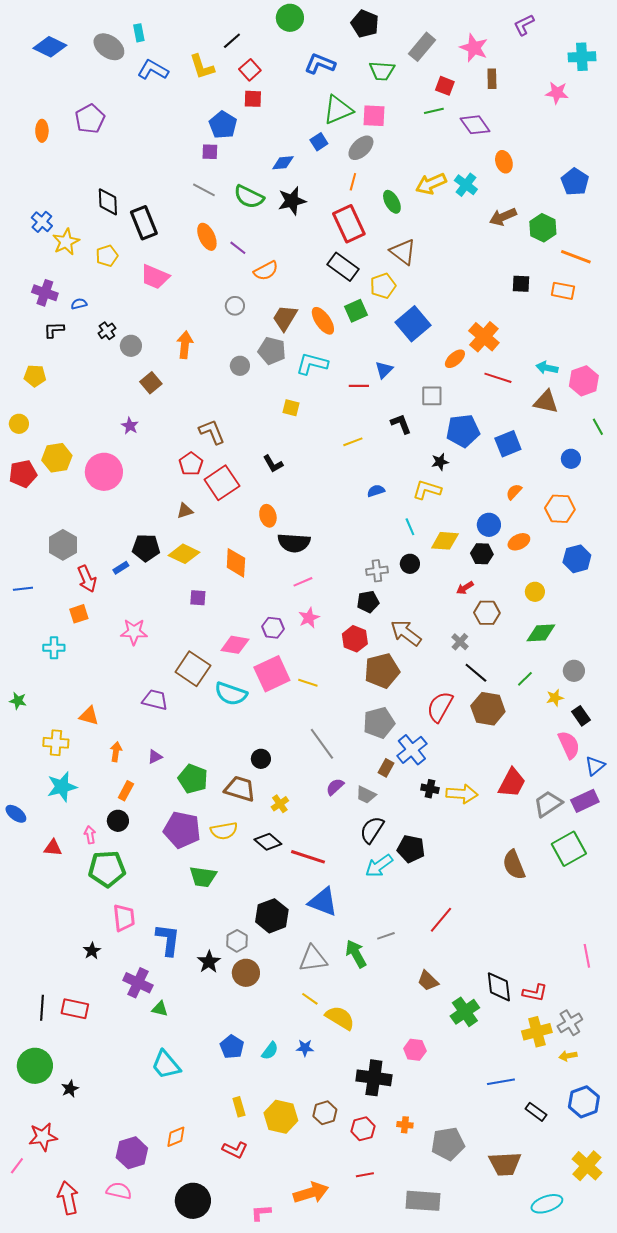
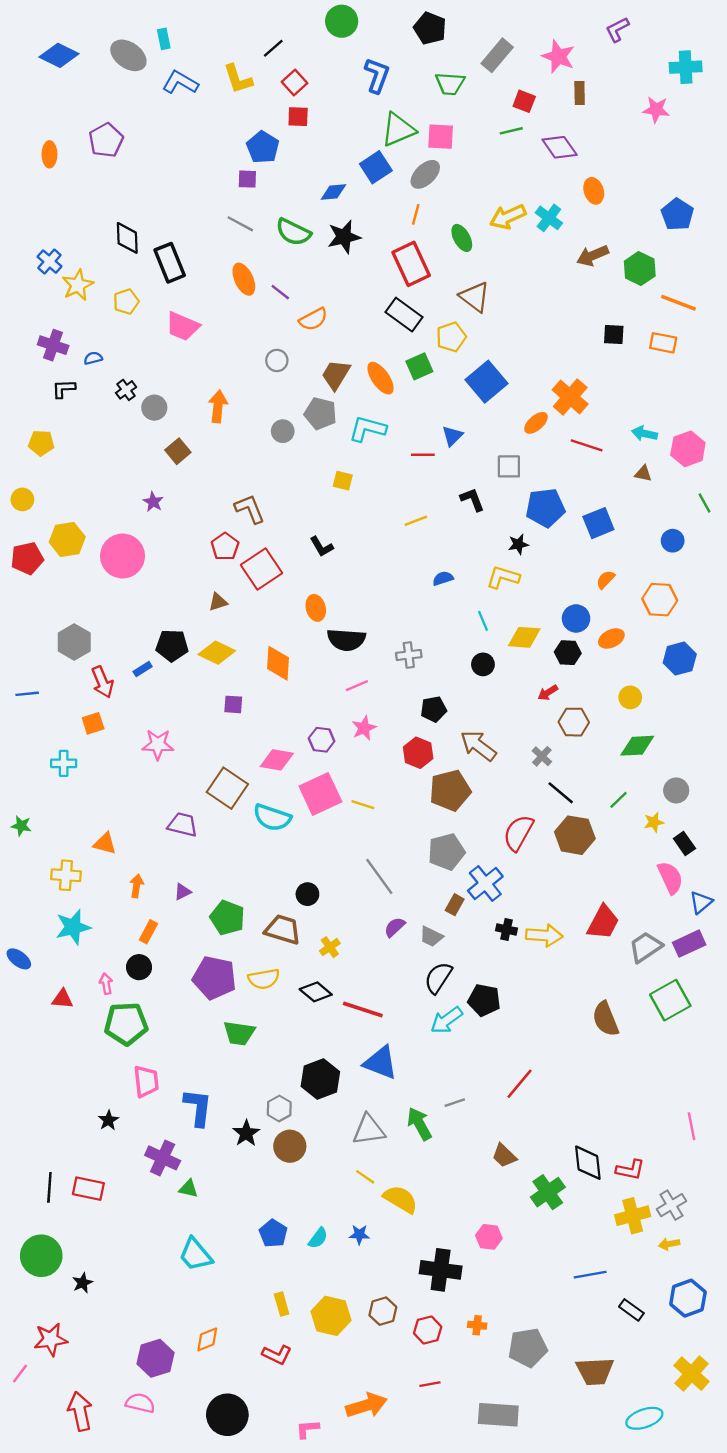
blue L-shape: (320, 64) -> (377, 75), turned 88
blue square: (319, 142) -> (376, 167), size x1.5
brown triangle: (546, 402) -> (643, 474), size x0.6
gray cross: (377, 571) -> (409, 655), moved

